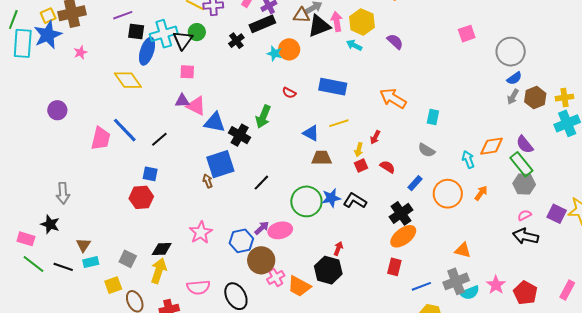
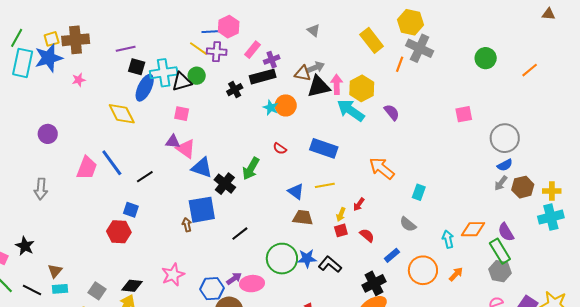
black triangle: (183, 40) -> (182, 82), turned 30
cyan arrow: (354, 45) -> (351, 110), size x1.8
gray arrow: (63, 193) -> (41, 189), moved

